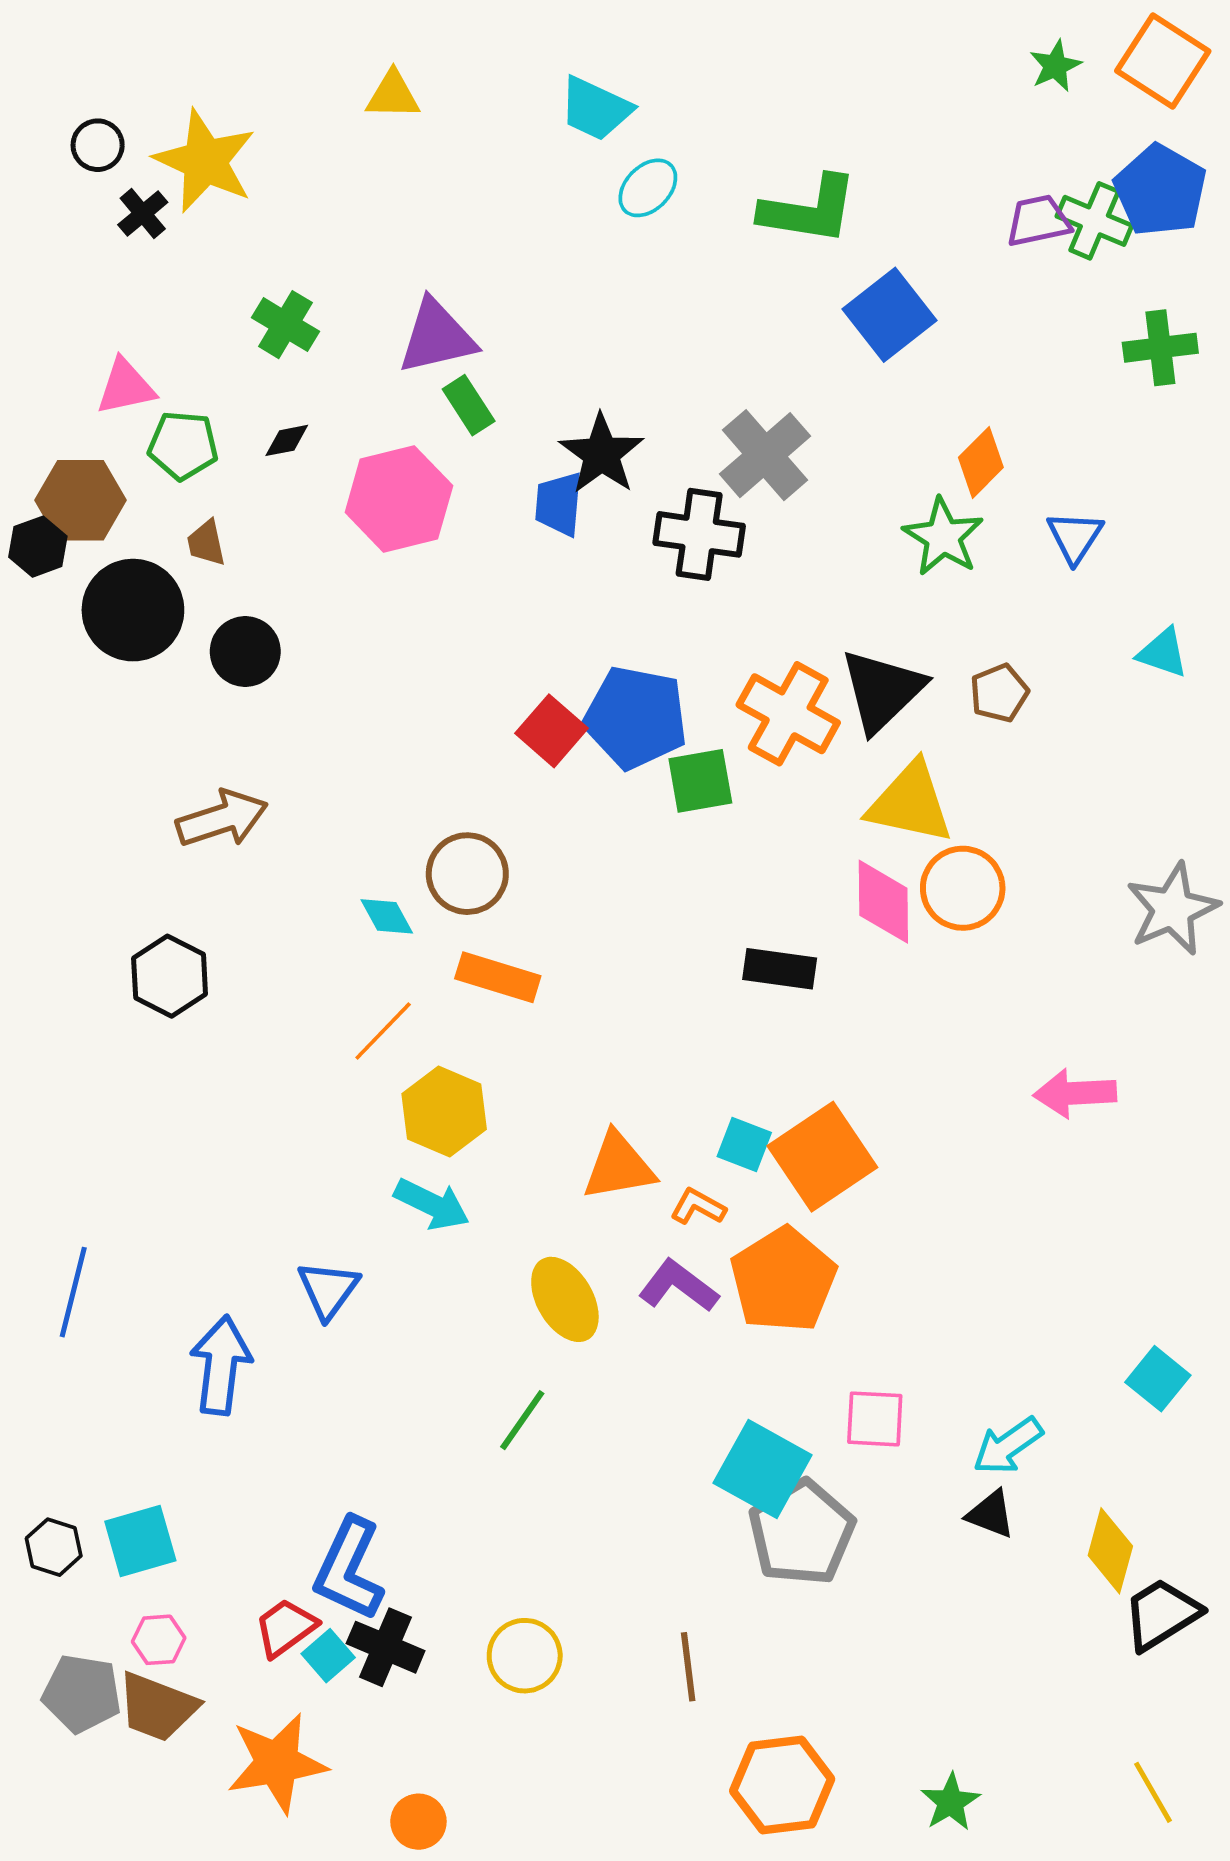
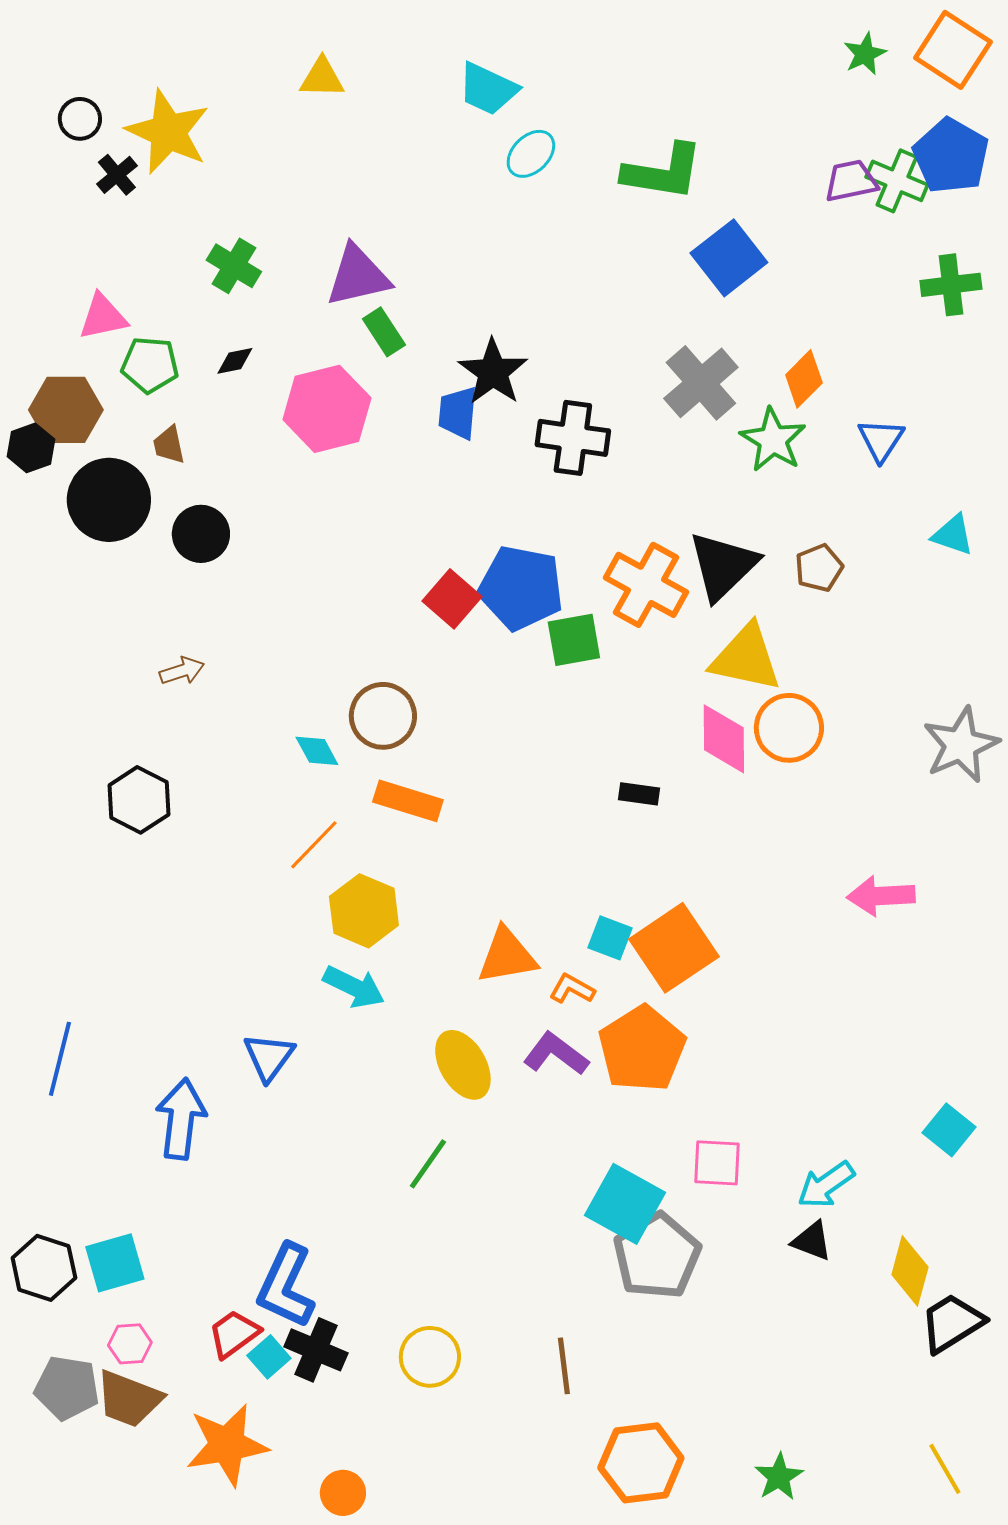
gray cross: (765, 455) -> (701, 383), moved
brown arrow: (222, 819) -> (182, 671), size x0.6
black rectangle: (780, 969) -> (639, 794), size x0.7
black hexagon: (54, 1547) -> (44, 1268), size x1.4

